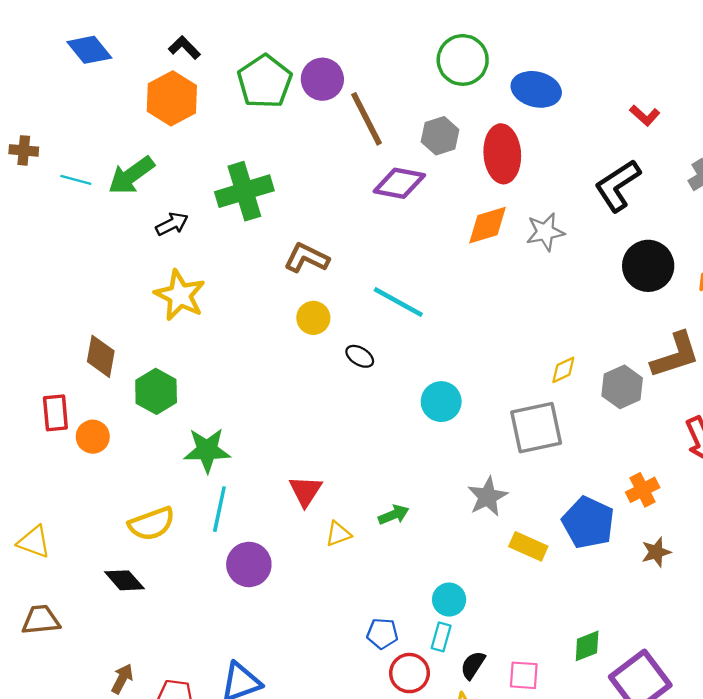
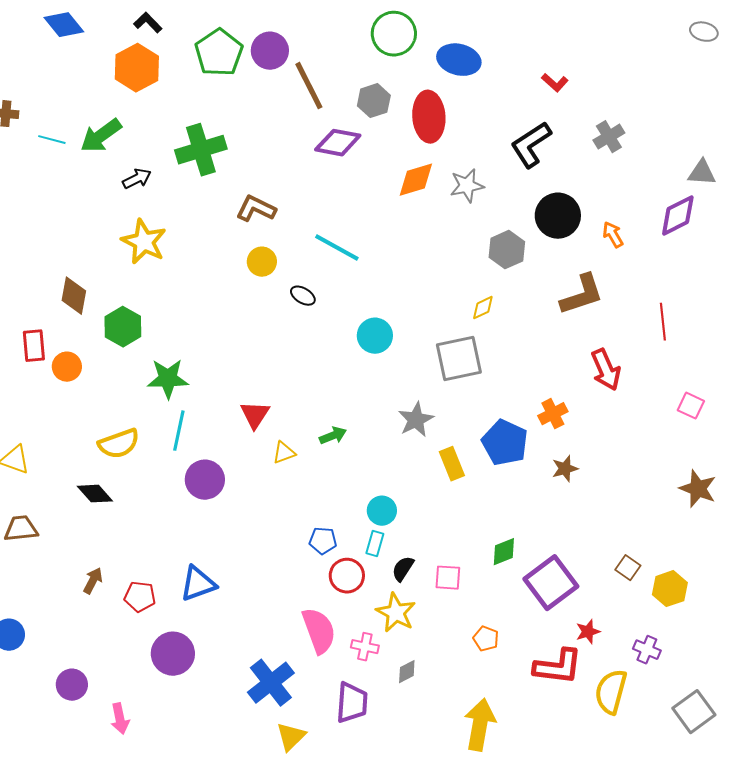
gray hexagon: (622, 387) -> (507, 250), moved
yellow rectangle: (528, 546) -> (452, 464), turned 44

